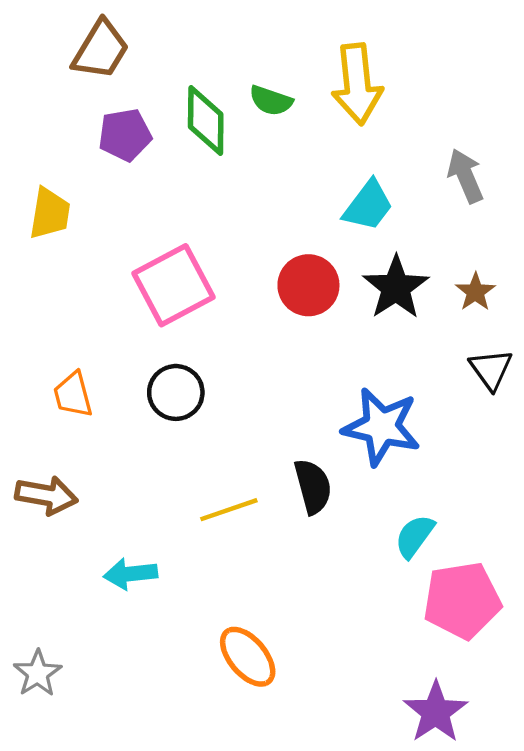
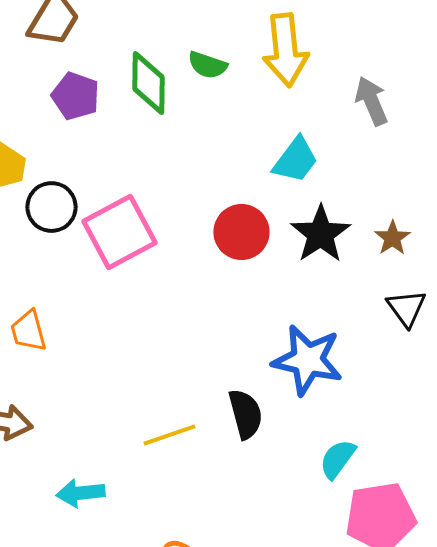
purple pentagon: (125, 135) -> (76, 96), turned 30
gray arrow: (465, 176) -> (372, 101), moved
black circle: (176, 392) -> (52, 207), moved

